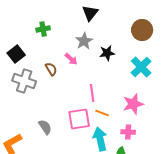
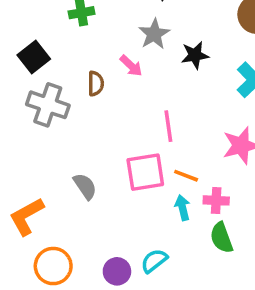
brown semicircle: (51, 69) -> (96, 84), turned 32
orange line: (102, 113) -> (186, 176), moved
pink cross: (128, 132) -> (216, 200), moved
cyan arrow: (100, 139) -> (182, 208), size x0.6

